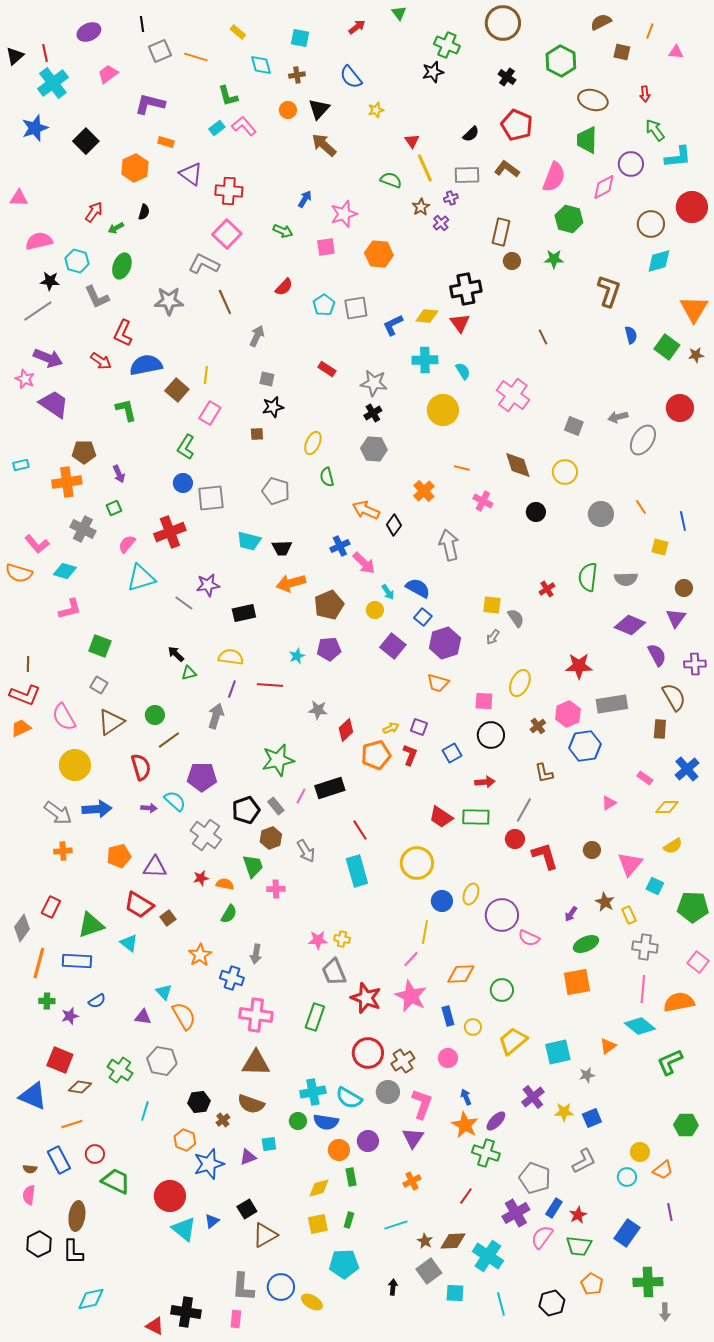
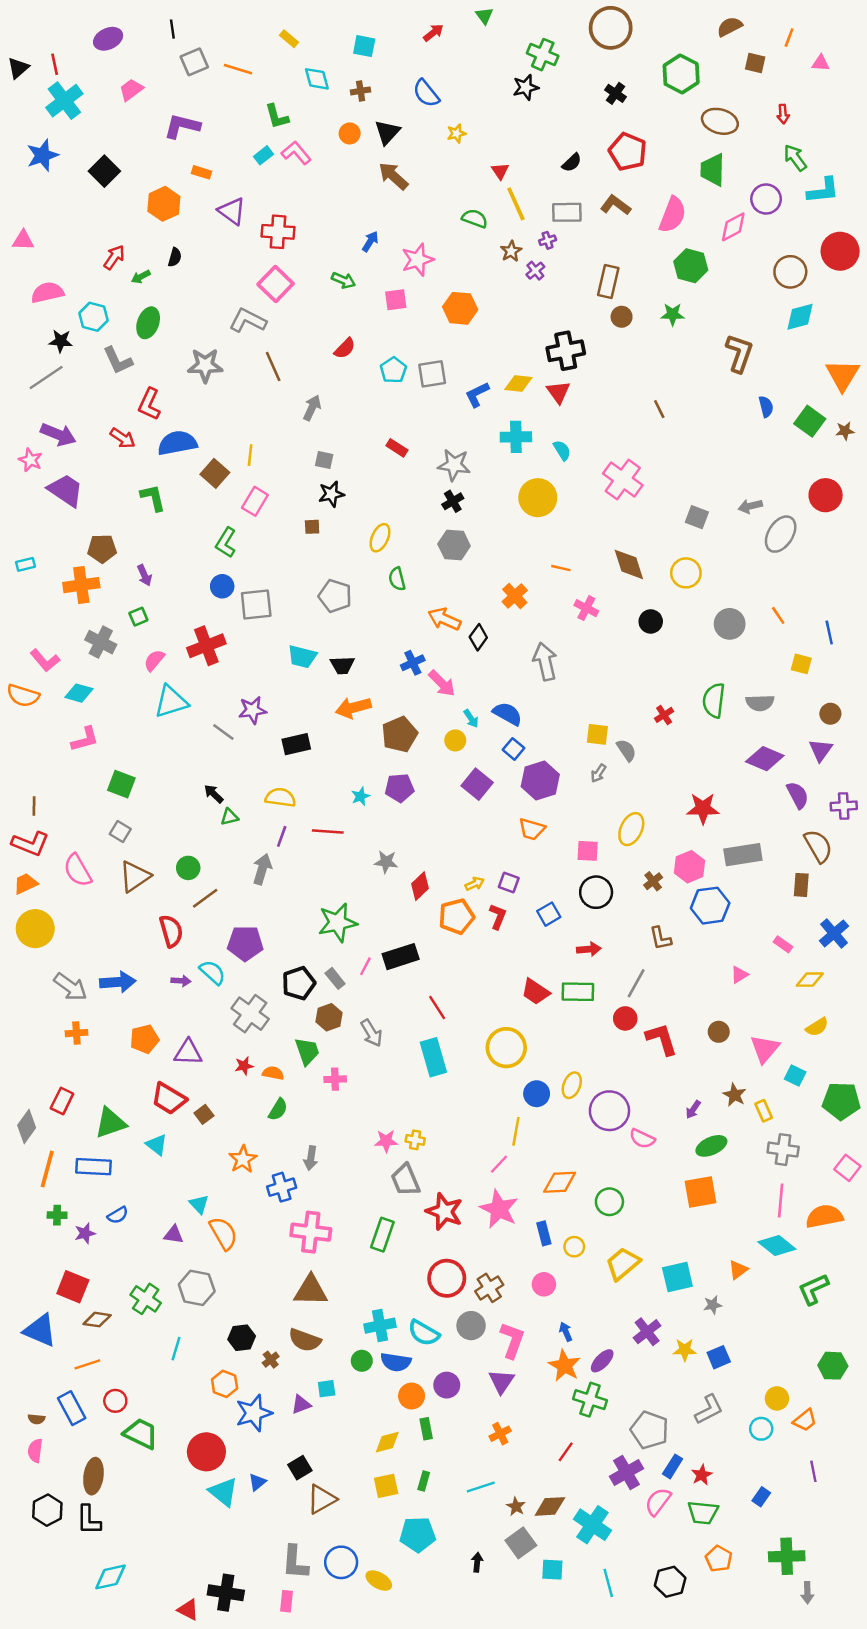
yellow circle: (75, 765) -> (35, 929), moved
blue cross: (232, 978) -> (282, 1187), turned -35
blue rectangle: (627, 1233) -> (761, 1497), size x0.6

